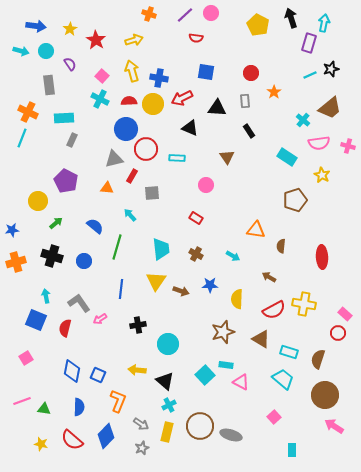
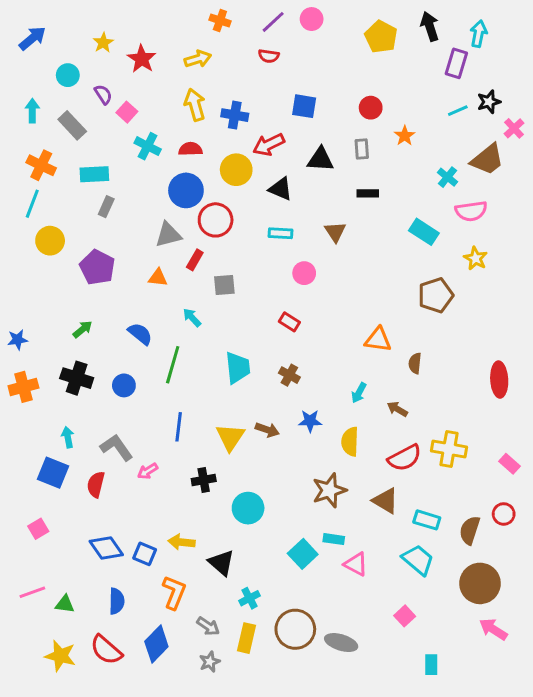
blue arrow: (36, 26) -> (32, 38), moved, turned -48
red semicircle: (196, 38) -> (269, 56), moved
cyan arrow: (21, 51) -> (32, 111), moved, turned -105
pink square: (102, 76) -> (127, 112), moved
gray rectangle: (49, 85) -> (72, 125), turned -36
yellow circle: (153, 104) -> (236, 170), moved
black rectangle: (249, 131) -> (368, 193), turned -56
pink cross: (348, 146) -> (514, 128), moved, turned 32
cyan rectangle: (177, 158) -> (281, 233), moved
yellow circle: (38, 201) -> (50, 241), moved
cyan arrow: (233, 256) -> (359, 393), moved, turned 88
red ellipse: (322, 257) -> (499, 380), moved
yellow triangle: (156, 281) -> (230, 437), moved
red circle: (338, 333) -> (504, 514), moved
yellow arrow: (137, 370) -> (182, 542), moved
blue diamond: (72, 371) -> (106, 548), turned -45
black triangle: (165, 381) -> (221, 563), moved
yellow star: (41, 444) -> (60, 656), size x1.5

